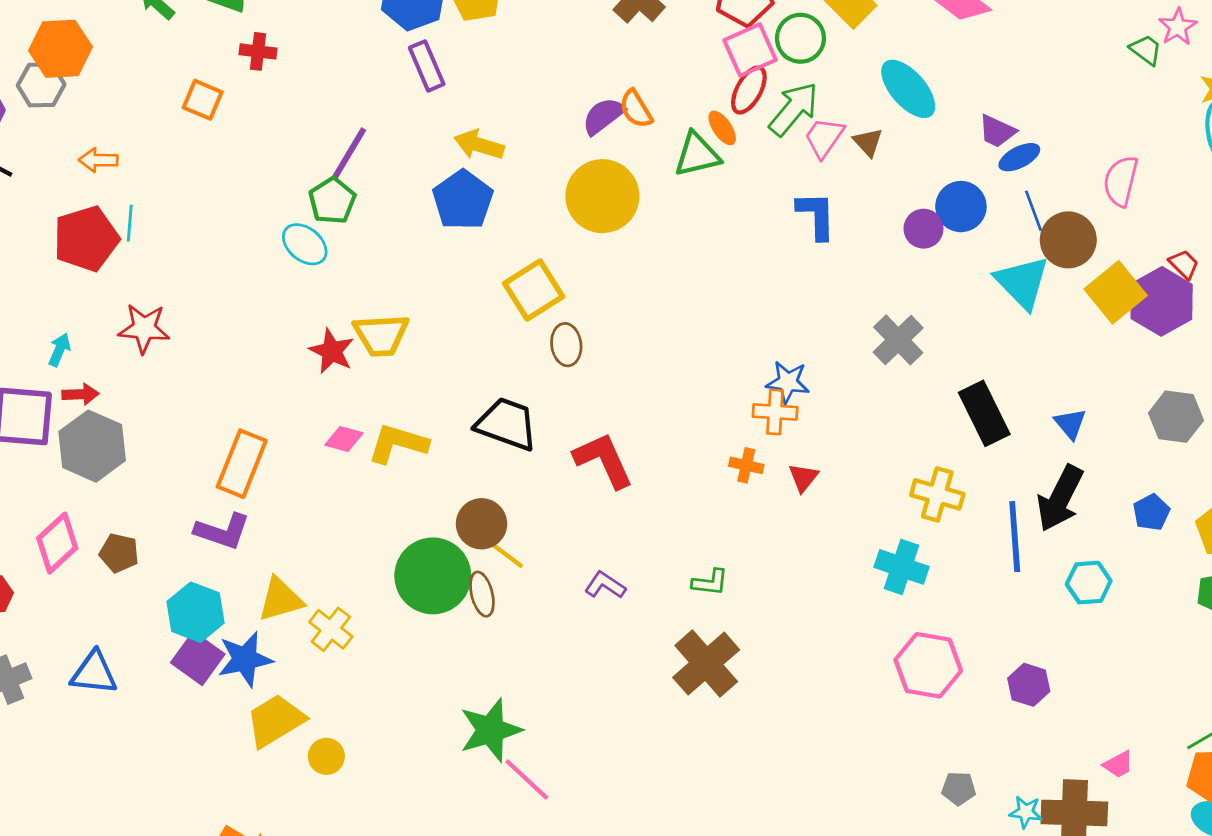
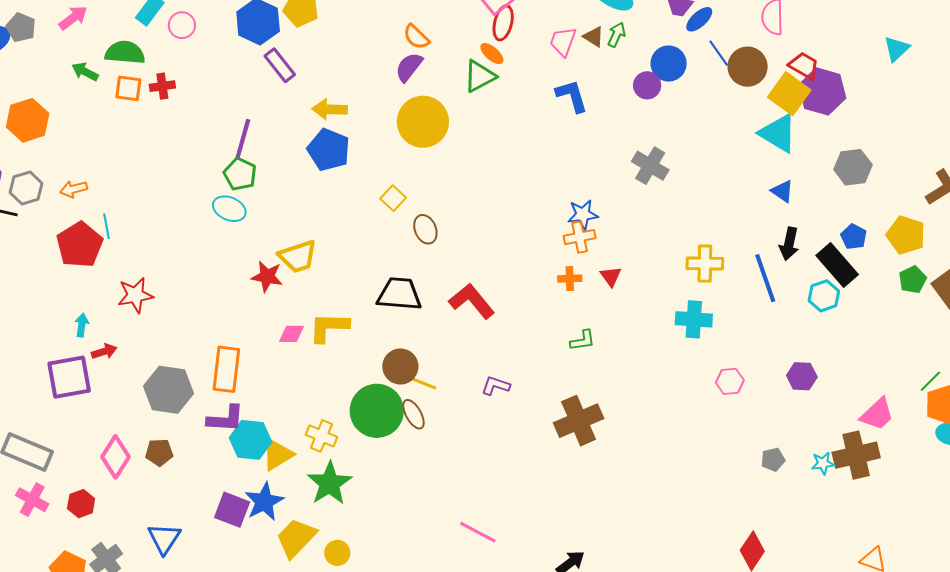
gray hexagon: (41, 85) -> (26, 188), moved
orange square: (203, 100) -> (128, 88), moved
orange semicircle: (636, 109) -> (416, 37), moved
green arrow: (794, 109) -> (617, 35), moved, size x0.6
red trapezoid: (1184, 264) -> (804, 66), moved, size x1.4
cyan triangle: (1022, 282) -> (778, 133), moved
yellow square: (534, 290) -> (393, 198), size x0.6
black rectangle: (984, 413) -> (837, 265), moved
gray hexagon: (92, 446) -> (168, 390), moved
black arrow: (1060, 498) -> (789, 244), size x0.7
green L-shape: (710, 582) -> (583, 340), moved
cyan hexagon: (196, 612) -> (250, 440), moved
yellow cross: (331, 629) -> (321, 436), moved
brown cross: (706, 664) -> (579, 421), turned 33
pink hexagon: (928, 665) -> (730, 381), size x0.6
blue triangle: (94, 673) -> (164, 538), turned -48
green star: (491, 730) -> (329, 483), moved
pink trapezoid: (1118, 764) -> (877, 414), size x1.6

